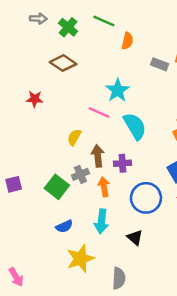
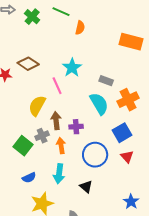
brown diamond: (63, 63) -> (28, 64), moved
gray rectangle: (160, 64) -> (106, 81), moved
pink line: (99, 113) -> (57, 86), turned 42
cyan semicircle: (135, 126) -> (99, 104), moved
yellow semicircle: (74, 137) -> (37, 106), size x1.5

